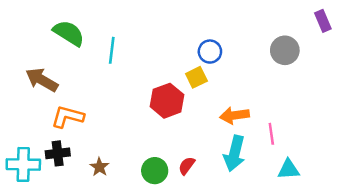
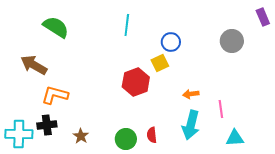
cyan line: (112, 50) -> (127, 25), moved
orange arrow: (234, 115) -> (191, 94), size x0.7
red semicircle: (187, 166) -> (152, 135), turned -42

